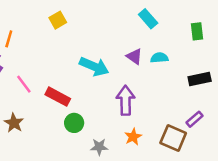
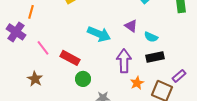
cyan semicircle: (159, 58) -> (151, 37), moved, turned -152
black rectangle: (200, 79) -> (155, 57), moved
orange star: (133, 137) -> (137, 83), moved

